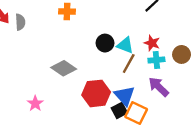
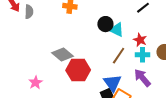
black circle: (105, 43) -> (105, 24), moved
cyan triangle: (125, 45) -> (117, 30), moved
red hexagon: (96, 93) -> (78, 70), moved

